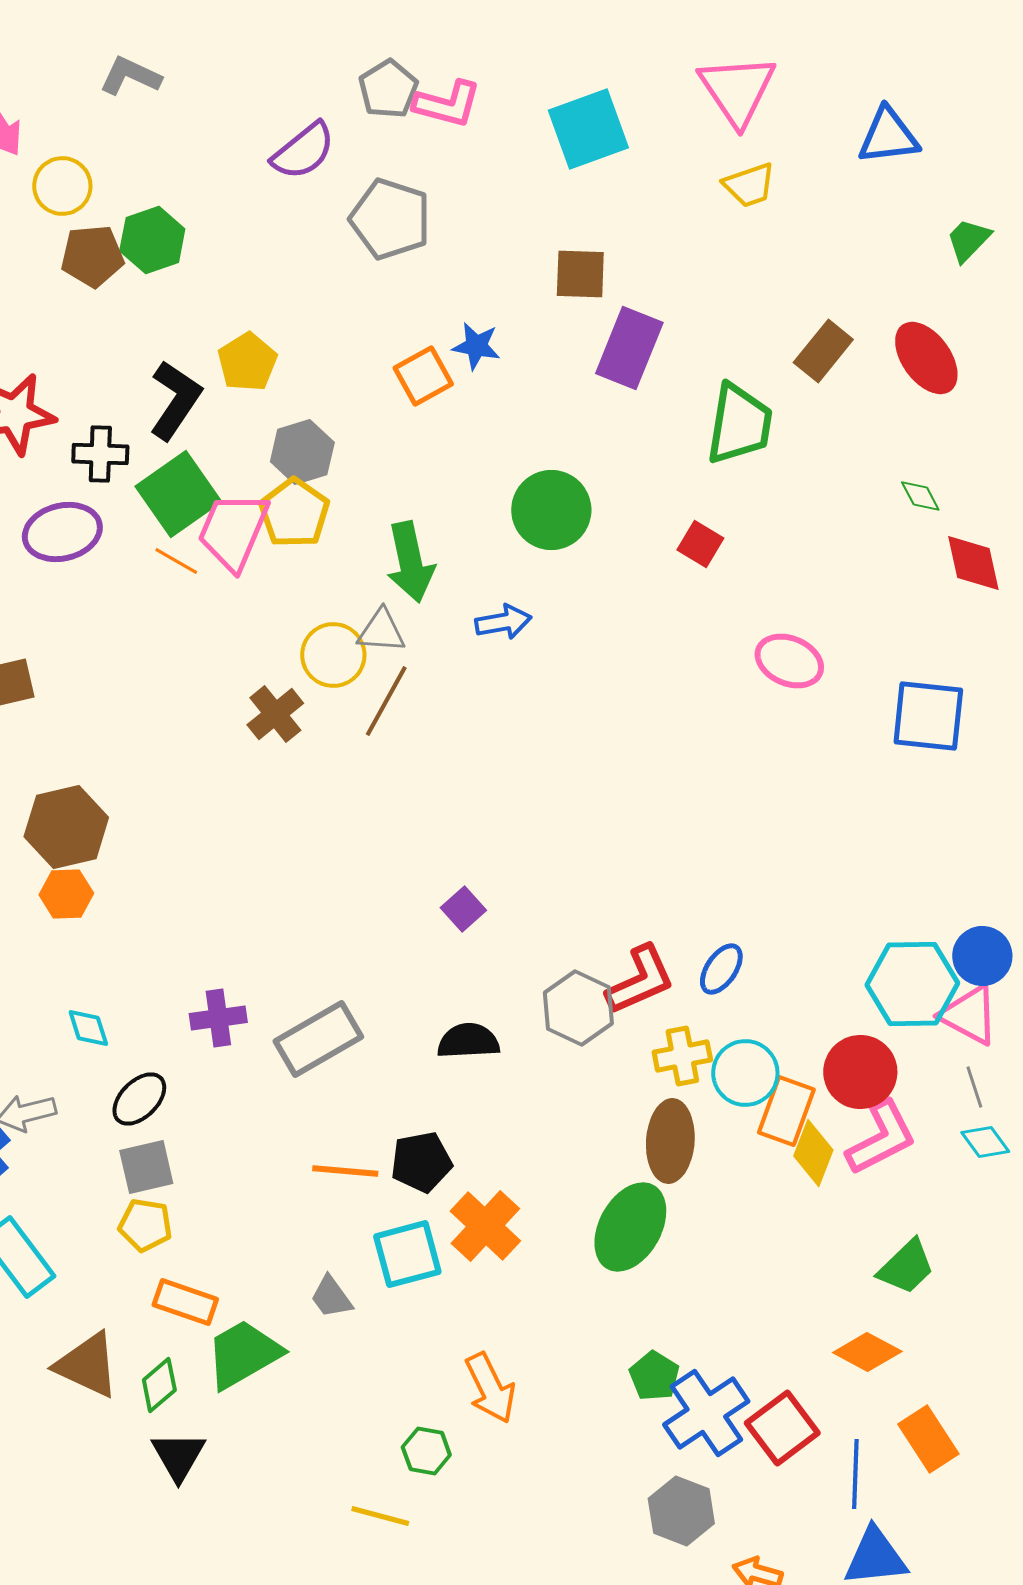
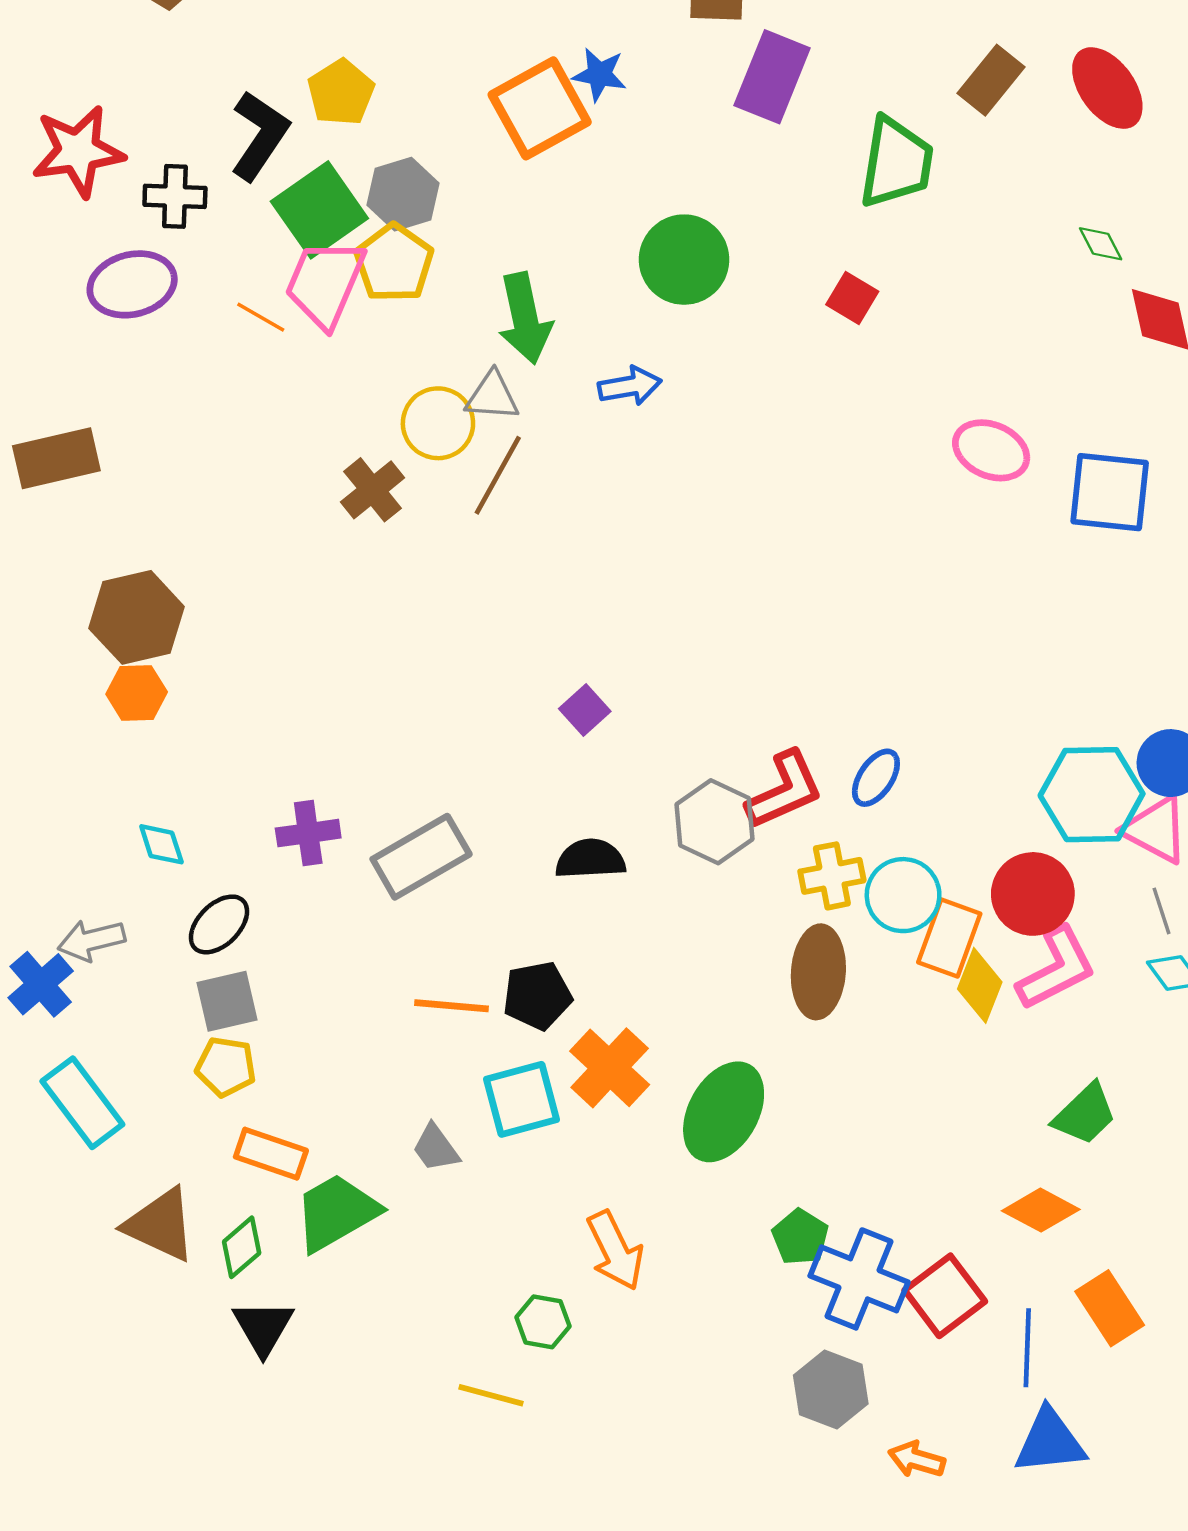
orange square: (423, 376) -> (540, 108), size x1.5
green square: (178, 494) -> (319, 210), moved
pink ellipse: (789, 661) -> (991, 450), moved
green ellipse: (630, 1227) -> (724, 1112), moved
blue cross: (706, 1413) -> (859, 1279), turned -34

